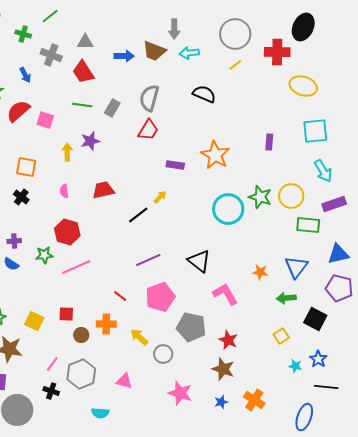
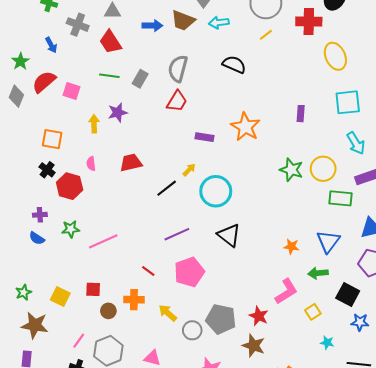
yellow ellipse: (303, 86) -> (335, 56), turned 48
cyan circle: (228, 209) -> (216, 191), moved
red hexagon: (67, 232) -> (70, 186), moved
pink L-shape: (225, 294) -> (286, 291), moved, turned 88
gray pentagon: (191, 327) -> (221, 319), moved
blue star: (318, 359) -> (360, 322), moved, turned -30

